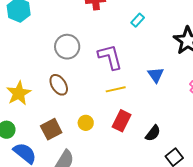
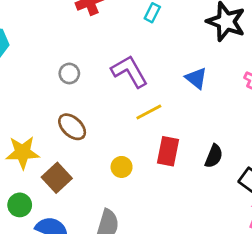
gray circle: (67, 47) -> (69, 73), size x0.6
yellow star: (19, 93) -> (23, 152), turned -30
brown square: (51, 129) -> (57, 178), moved

